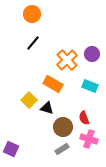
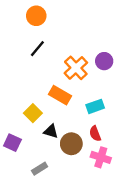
cyan rectangle: (90, 86) -> (95, 106), moved, turned -42
black triangle: (47, 108) -> (51, 131), moved
purple square: (11, 149) -> (12, 143), moved
gray rectangle: (62, 149) -> (40, 169), moved

